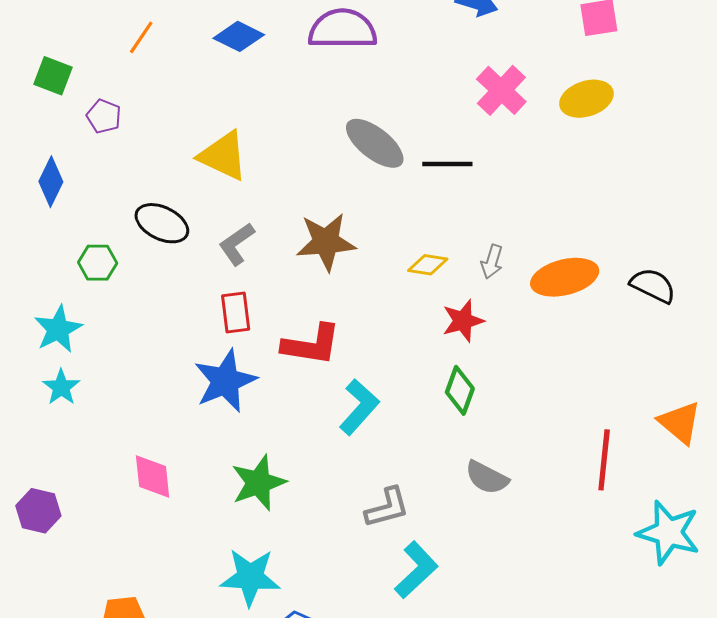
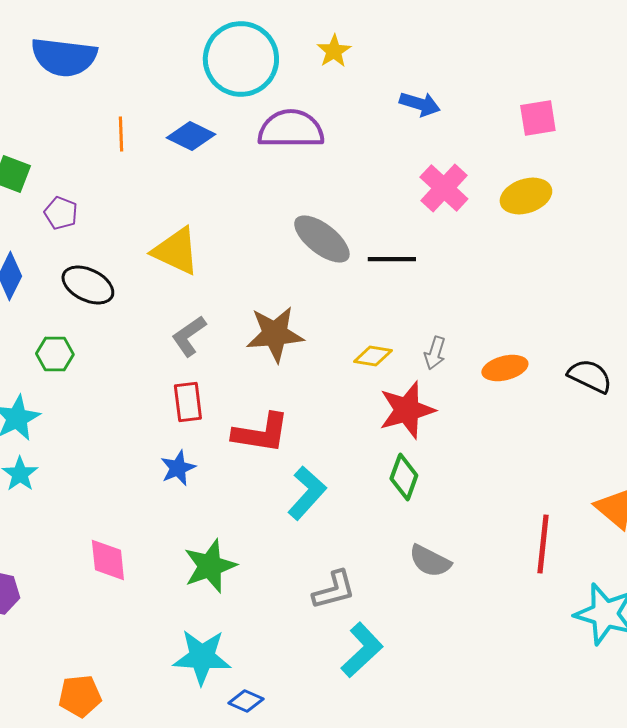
orange line: (141, 37) -> (121, 134), moved, turned -36
black ellipse: (162, 223) -> (88, 285), moved
orange ellipse: (565, 277) -> (505, 368), size x0.7
red star: (463, 321) -> (407, 410), size x1.4
blue star: (225, 381) -> (178, 468), size x0.6

